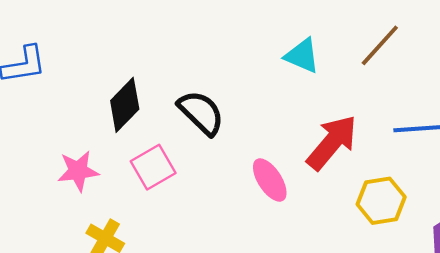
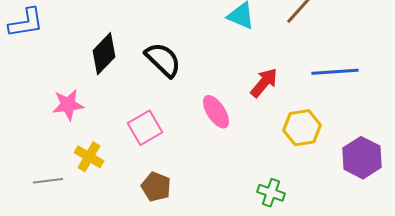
red arrow: (332, 142) -> (264, 83), size x0.7
pink square: (153, 167) -> (145, 128), moved

